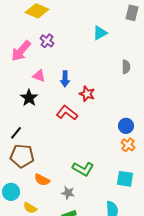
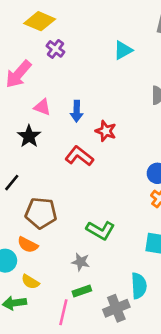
purple cross: (47, 41) -> (55, 49), moved
brown pentagon: (22, 156) -> (41, 213), moved
orange semicircle: (42, 180) -> (28, 245), moved

